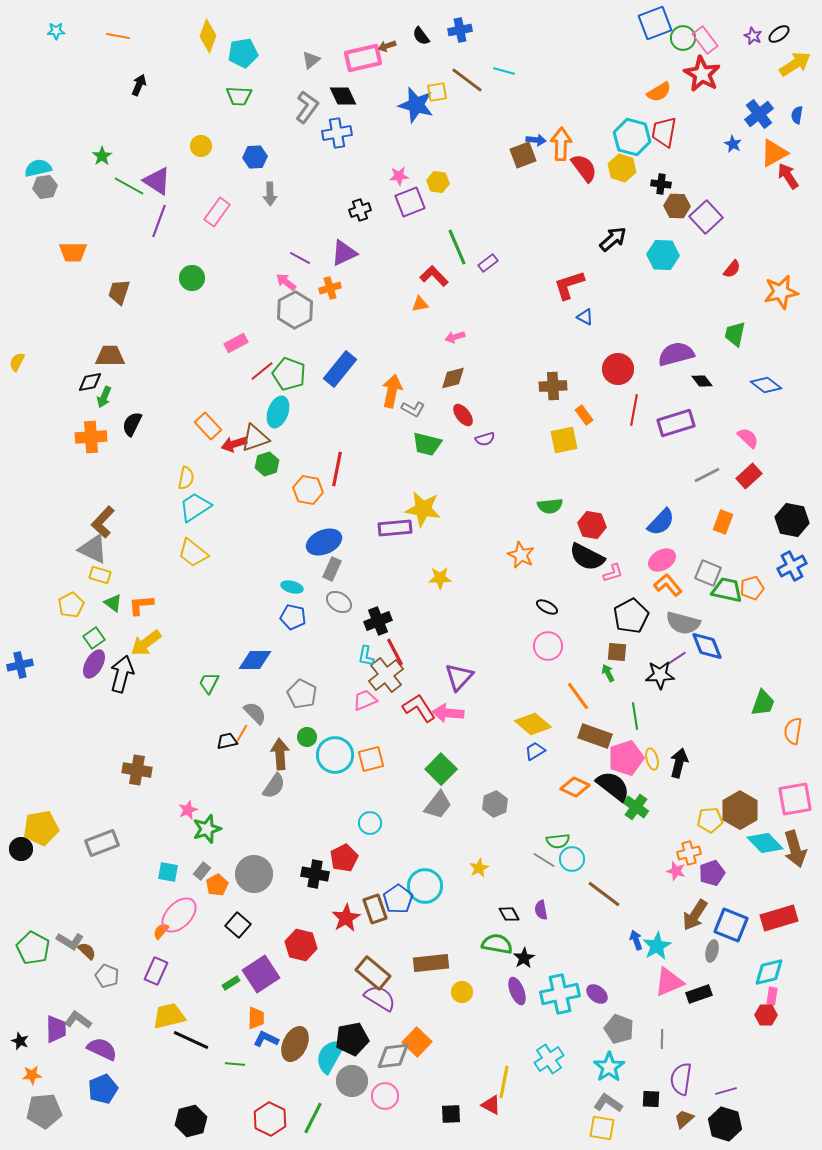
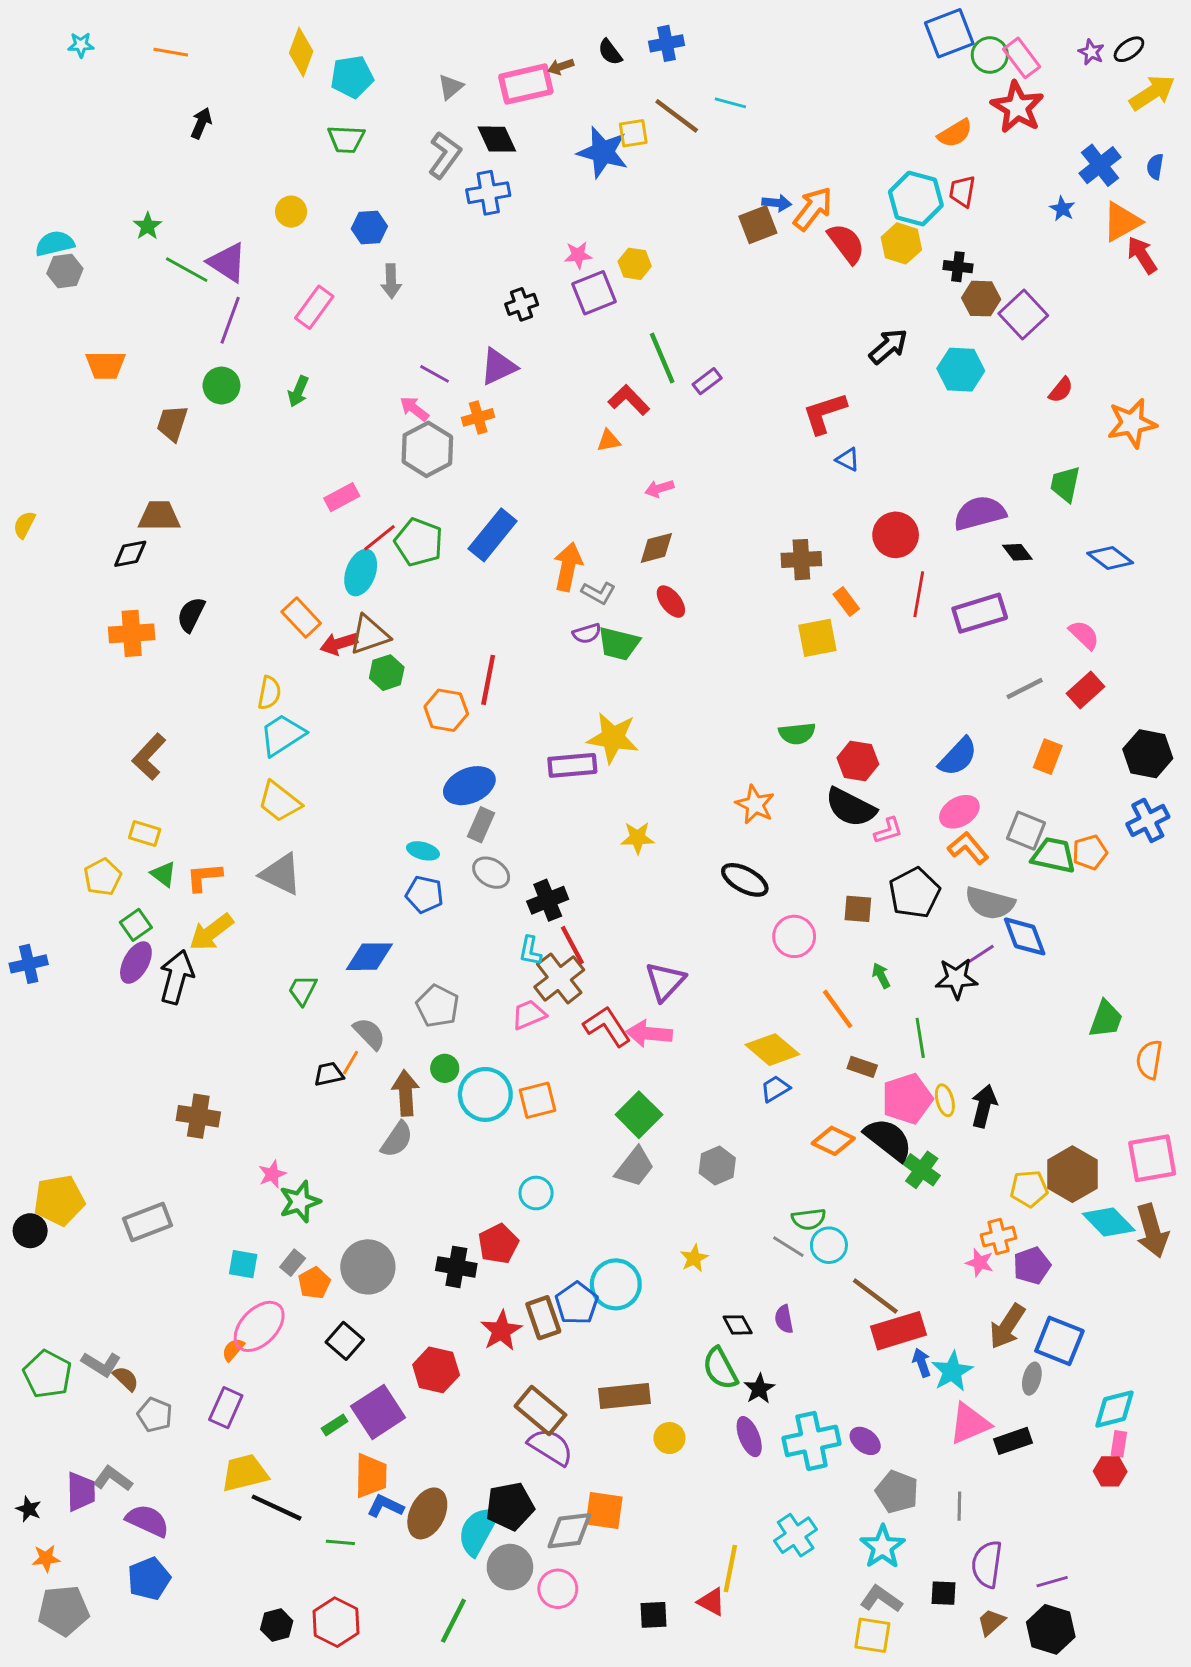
red trapezoid: (664, 132) -> (962, 191), size x0.7
orange arrow: (561, 144) -> (813, 209), turned 36
green circle: (192, 278) -> (221, 386), moved
green arrow: (104, 397) -> (298, 391), moved
cyan ellipse: (278, 412) -> (361, 573), moved
purple semicircle: (485, 439) -> (587, 633), moved
gray triangle: (93, 549) -> (281, 874), moved
black ellipse: (547, 607) -> (745, 880), moved, size x1.5
brown square: (617, 652) -> (858, 909), moved
brown rectangle: (595, 736) -> (862, 1067), size x0.6
red rectangle: (779, 918) -> (898, 1331), moved
green semicircle: (497, 944) -> (720, 1368), turned -128
orange trapezoid: (256, 1018) -> (371, 1476), size x1.4
orange square: (417, 1042) -> (604, 1511), turned -36
red hexagon: (270, 1119) -> (336, 1622), moved
black hexagon: (191, 1121) -> (277, 1625), size x0.7

